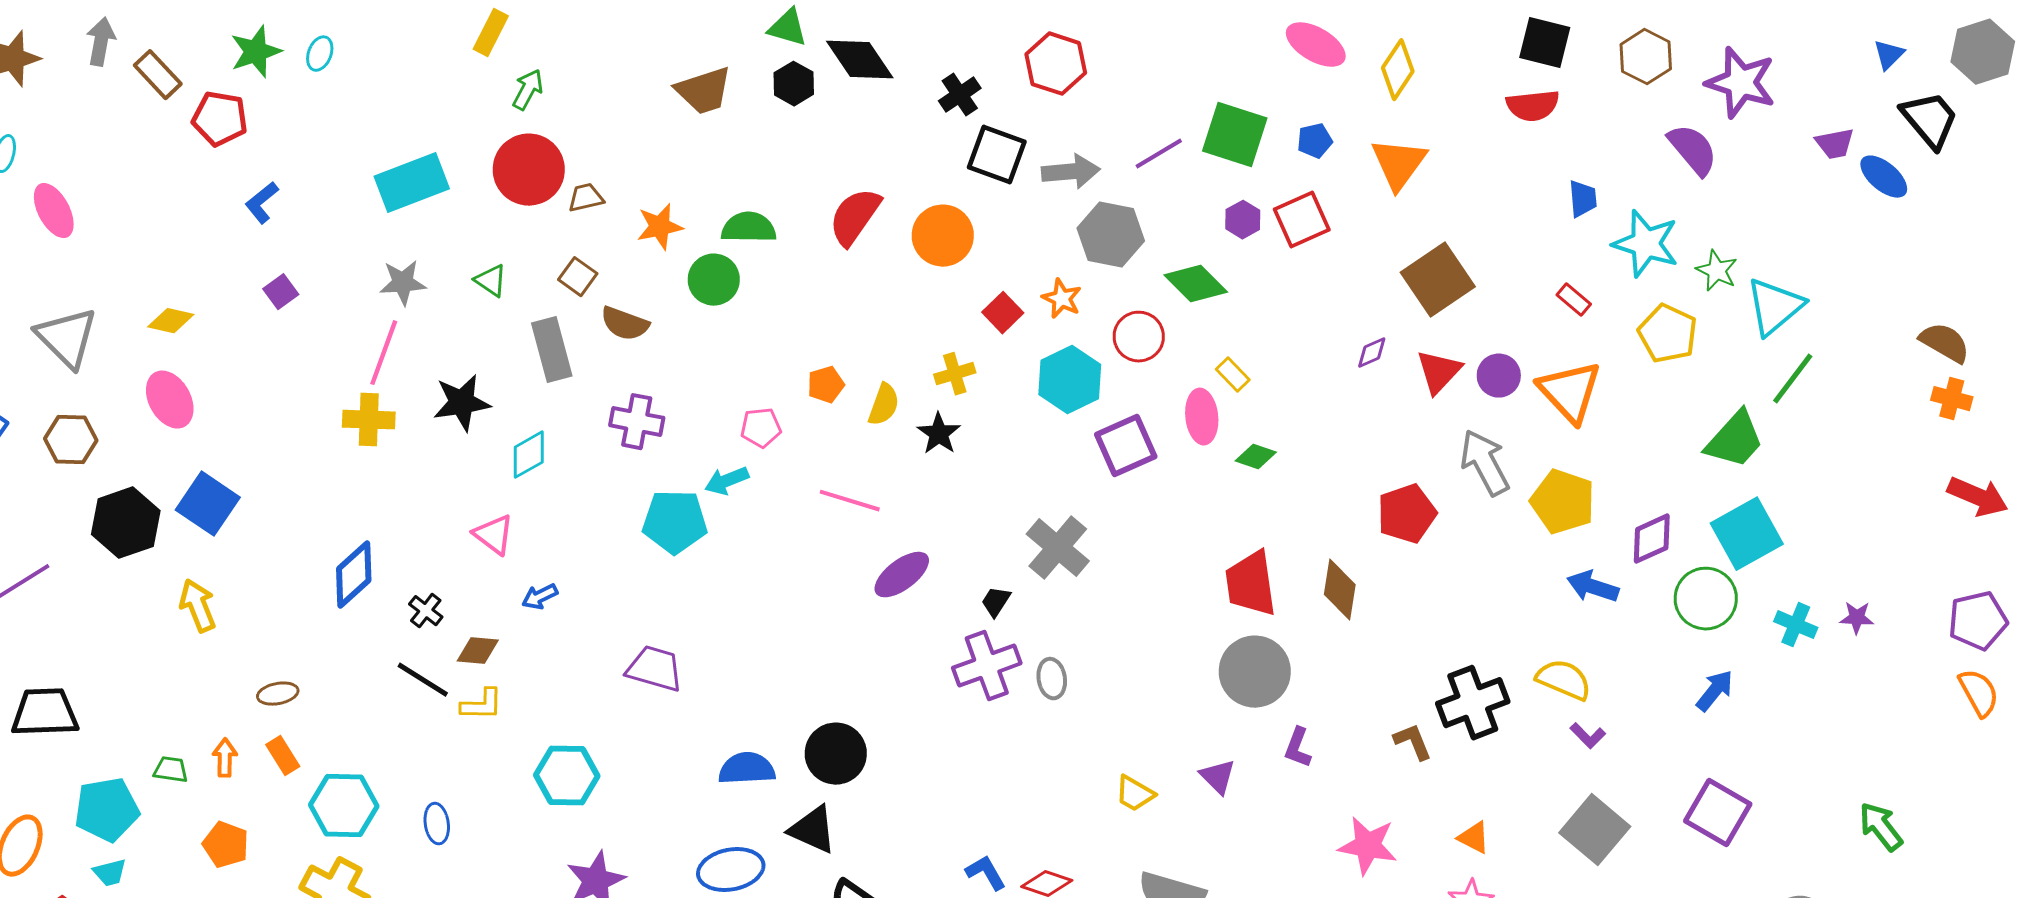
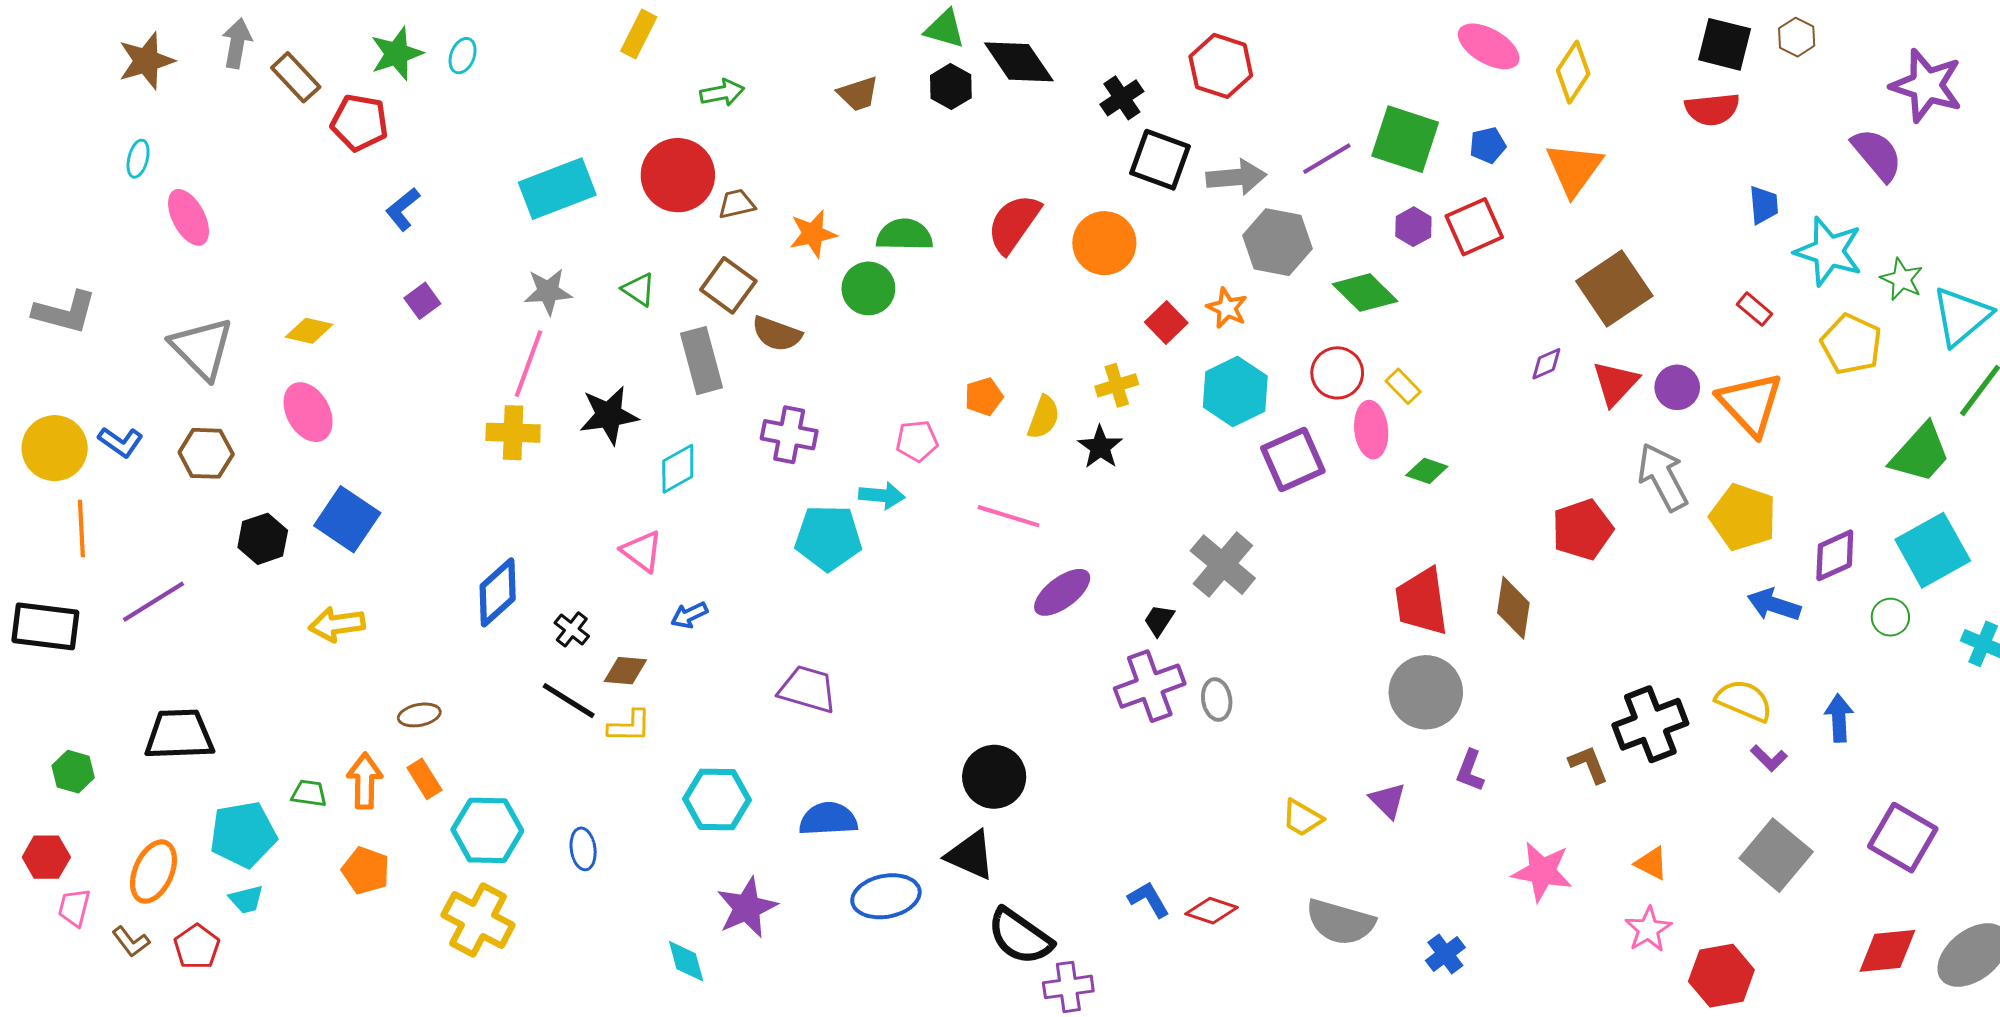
brown hexagon: (1646, 57) -> (1797, 37), moved, size x0.7
green arrow: (528, 90) -> (722, 93), moved, turned 51
brown trapezoid: (704, 91) -> (858, 94), size x0.7
brown square: (578, 277) -> (728, 285), size x1.4
red circle: (1139, 337) -> (1337, 373), moved
cyan arrow: (727, 481) -> (882, 496), turned -153
black hexagon: (126, 523) -> (263, 539), size x0.7
green circle: (1706, 599) -> (1890, 617), size x0.6
yellow arrow: (198, 606) -> (337, 624), turned -76
blue arrow: (1715, 691) -> (1839, 718), moved, turned -42
orange arrow: (225, 758) -> (365, 781), size x1.4
blue semicircle: (747, 769) -> (828, 819), moved

